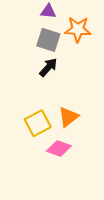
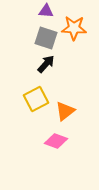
yellow square: (38, 123) -> (36, 99), moved

